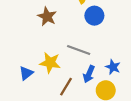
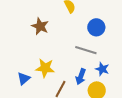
blue circle: (94, 16) -> (96, 27), moved
gray line: (79, 50) -> (86, 50), moved

